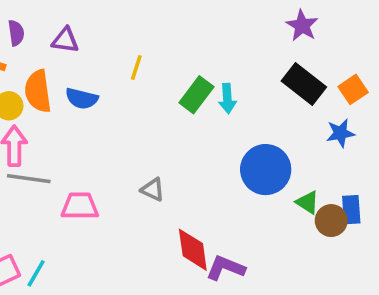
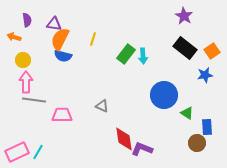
orange semicircle: (38, 91) -> (60, 39), moved, turned 35
blue rectangle: (351, 210) -> (207, 127), moved
brown circle: (331, 221) -> (197, 143), moved

